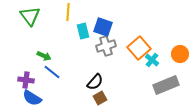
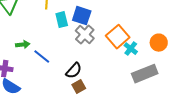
gray cross: (106, 46) -> (85, 35), turned -30
green arrow: (44, 56) -> (23, 45), turned -32
blue line: (52, 72) -> (42, 57), moved

